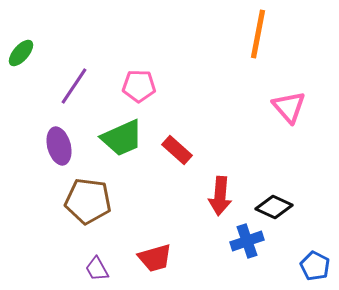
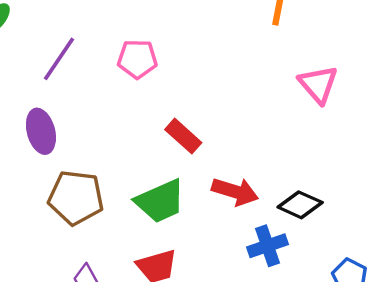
green trapezoid: (122, 138) -> (160, 201), moved
red arrow: (220, 196) -> (235, 192), turned -78

